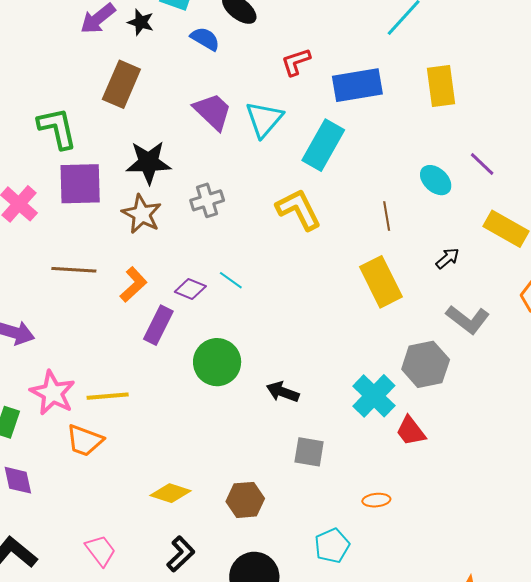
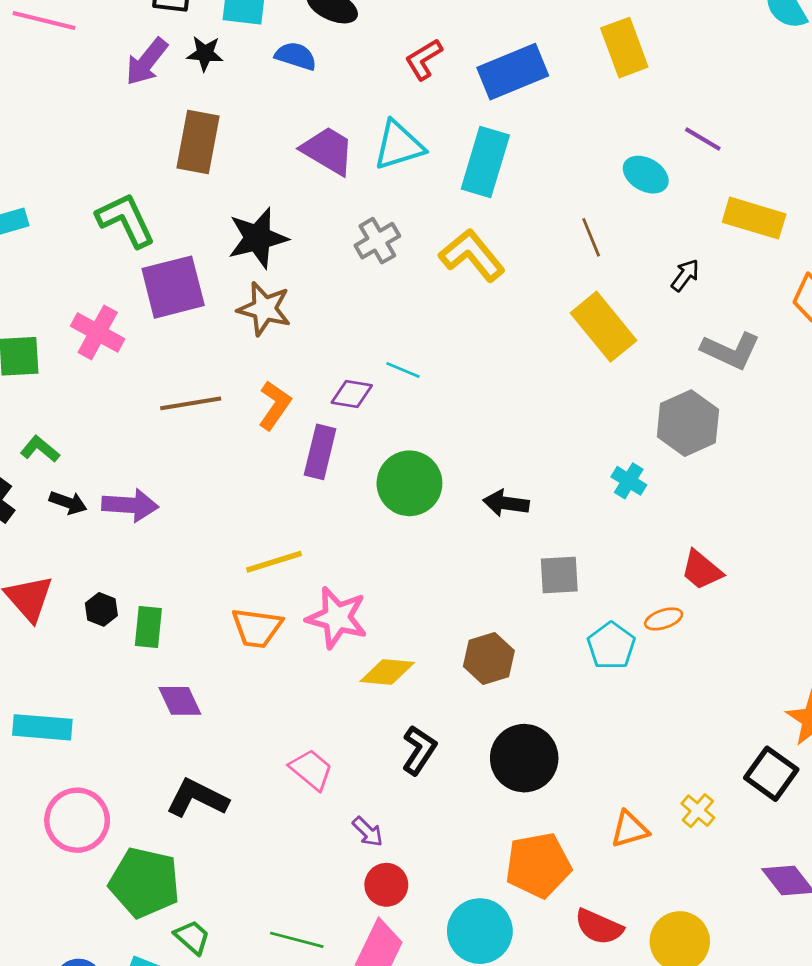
cyan triangle: (264, 119) -> (399, 145), turned 45
gray cross: (207, 200) -> (377, 241), moved
pink star: (53, 393) -> (337, 618), moved
cyan cross: (374, 396) -> (629, 481), size x0.6
red trapezoid: (411, 431) -> (702, 570), moved
cyan pentagon: (332, 546) -> (611, 646), moved

